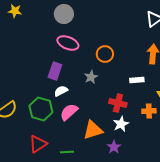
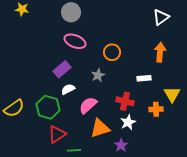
purple rectangle: (55, 71) -> (62, 69), turned 30
pink semicircle: (69, 112) -> (88, 105), moved
red triangle: (38, 144) -> (57, 134), moved

